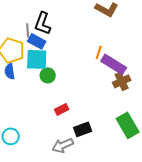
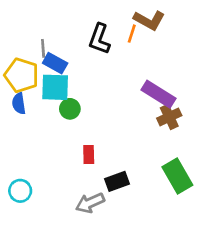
black L-shape: (43, 23) -> (99, 39), moved
orange line: (99, 52) -> (132, 34), moved
red rectangle: (62, 109) -> (89, 155), turned -64

